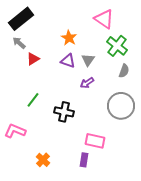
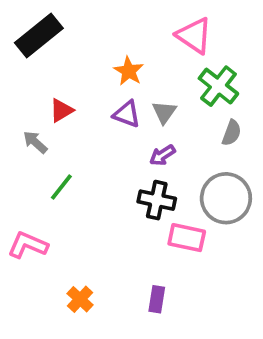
gray arrow: (19, 43) -> (35, 142), moved
black cross: (64, 112) -> (157, 200), moved
pink rectangle: (95, 141) -> (187, 238), moved

